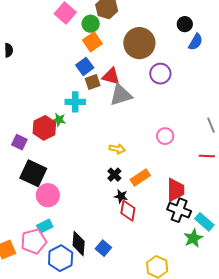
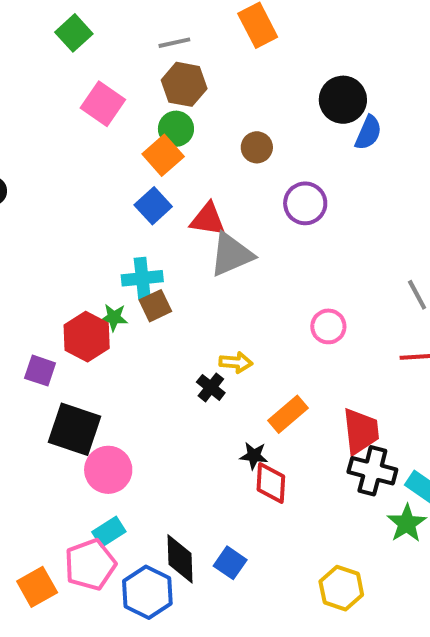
green circle: (91, 24) -> (176, 129), moved
black circle: (185, 24) -> (343, 100), size x1.5
brown circle: (139, 43) -> (257, 147), size x0.5
brown square: (93, 82) -> (155, 306), moved
black cross: (114, 175) -> (211, 387), moved

